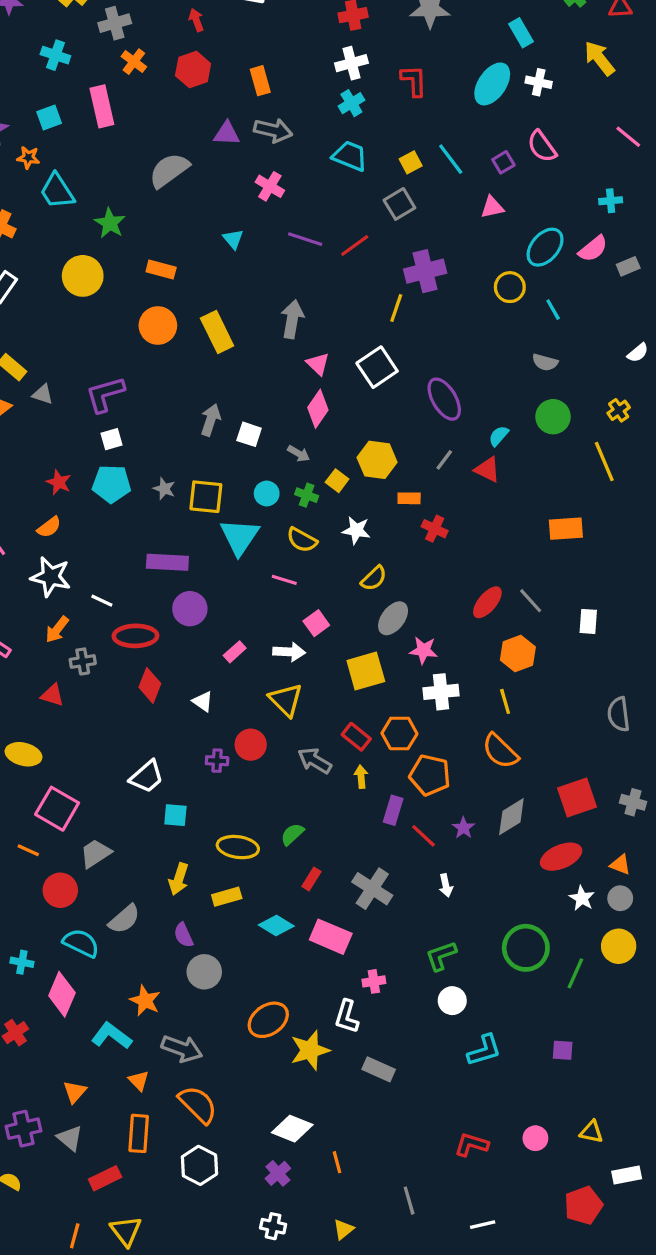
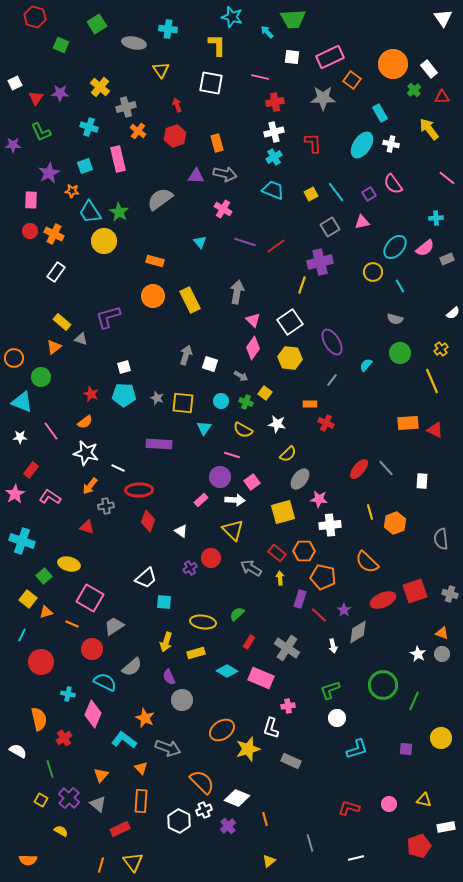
gray square: (399, 204) -> (330, 227), moved
green star: (110, 223) -> (119, 212), moved
yellow circle: (83, 276) -> (104, 241), moved
purple L-shape: (105, 394) -> (108, 317), moved
yellow hexagon: (377, 460) -> (290, 358), moved
red triangle: (487, 469) -> (435, 430), moved
cyan triangle: (239, 537) -> (204, 428), size x0.6
purple circle: (190, 609) -> (220, 477), moved
orange hexagon: (518, 653) -> (395, 523), moved
yellow line: (505, 701) -> (370, 512), moved
purple cross: (217, 761) -> (190, 568), turned -32
gray diamond: (511, 817) -> (358, 632), moved
red ellipse: (561, 857) -> (383, 600), moved
yellow circle: (619, 946) -> (441, 738), moved
orange semicircle: (198, 1105) -> (202, 782), moved
purple cross: (23, 1129) -> (69, 798), turned -35
white cross: (273, 1226) -> (204, 810), moved, turned -35

